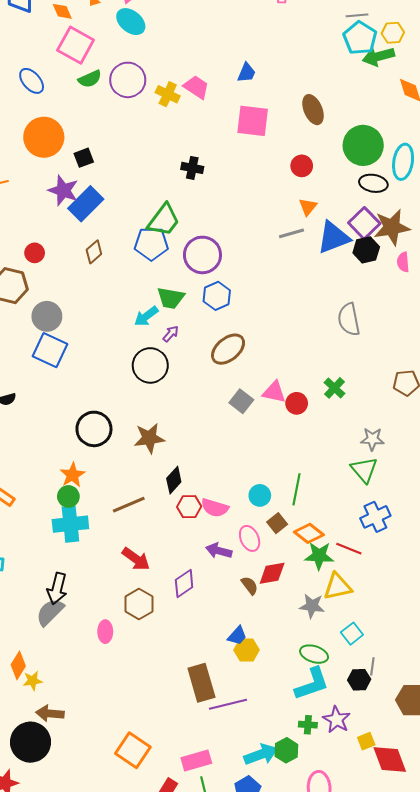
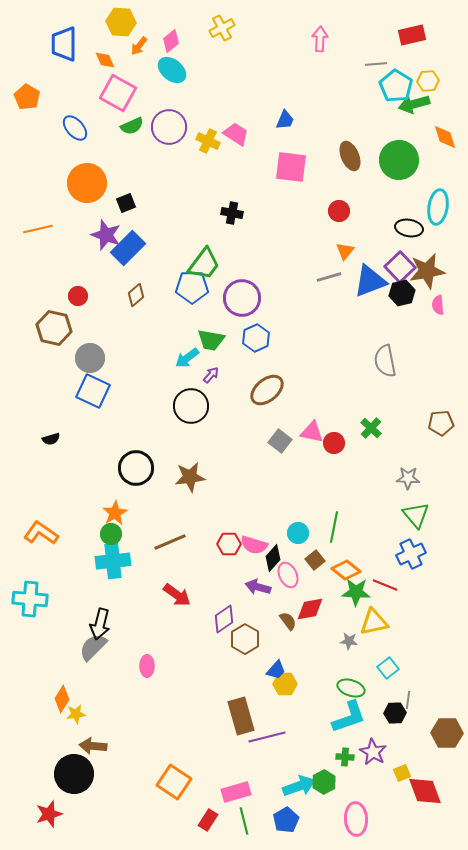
gray line: (357, 15) -> (376, 64), moved
green circle: (363, 145) -> (399, 160), moved
green triangle: (364, 470) -> (416, 515), moved
black diamond: (174, 480) -> (273, 558), moved
brown hexagon: (139, 604) -> (245, 639), moved
gray star: (312, 606) -> (349, 641), size x0.7

